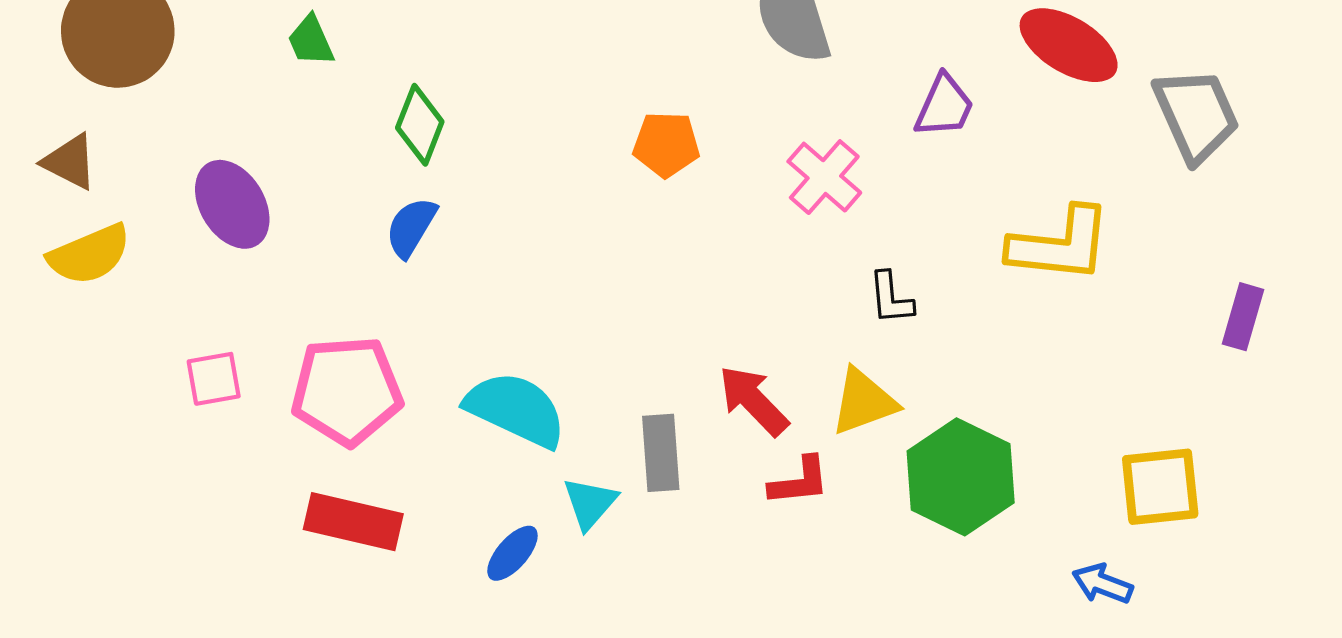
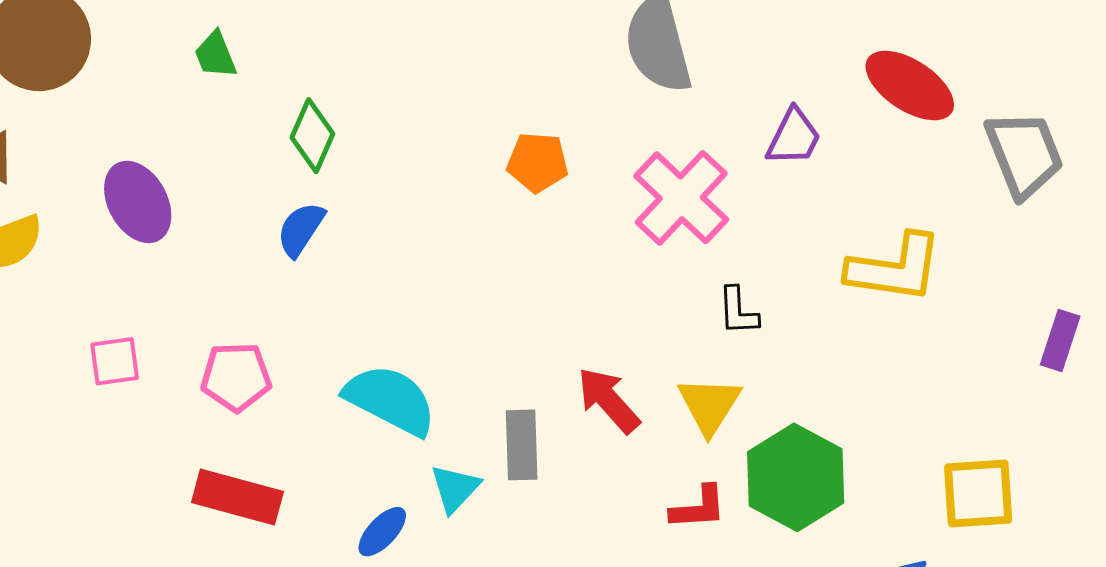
pink cross: (824, 177) -> (681, 198), size x1.4
pink pentagon: (347, 391) -> (236, 377), size x0.7
yellow triangle: (864, 402) -> (709, 405), turned -40
red L-shape: (799, 481) -> (698, 508), moved

